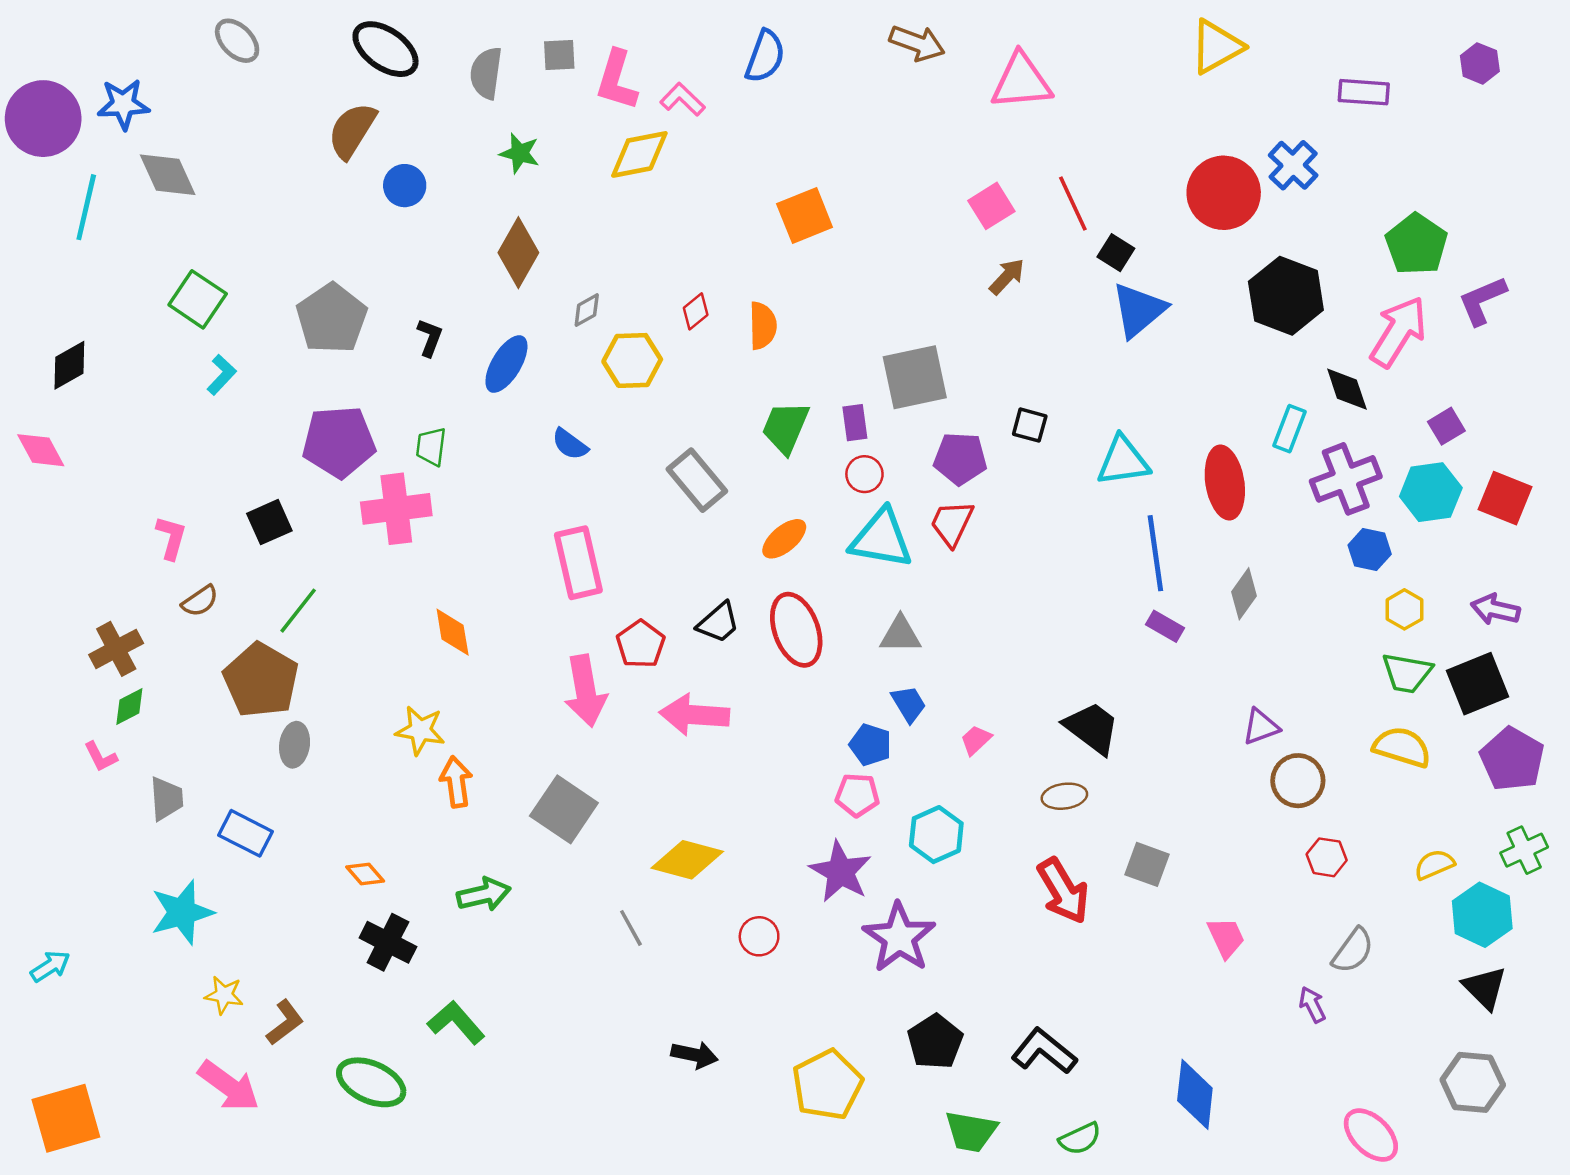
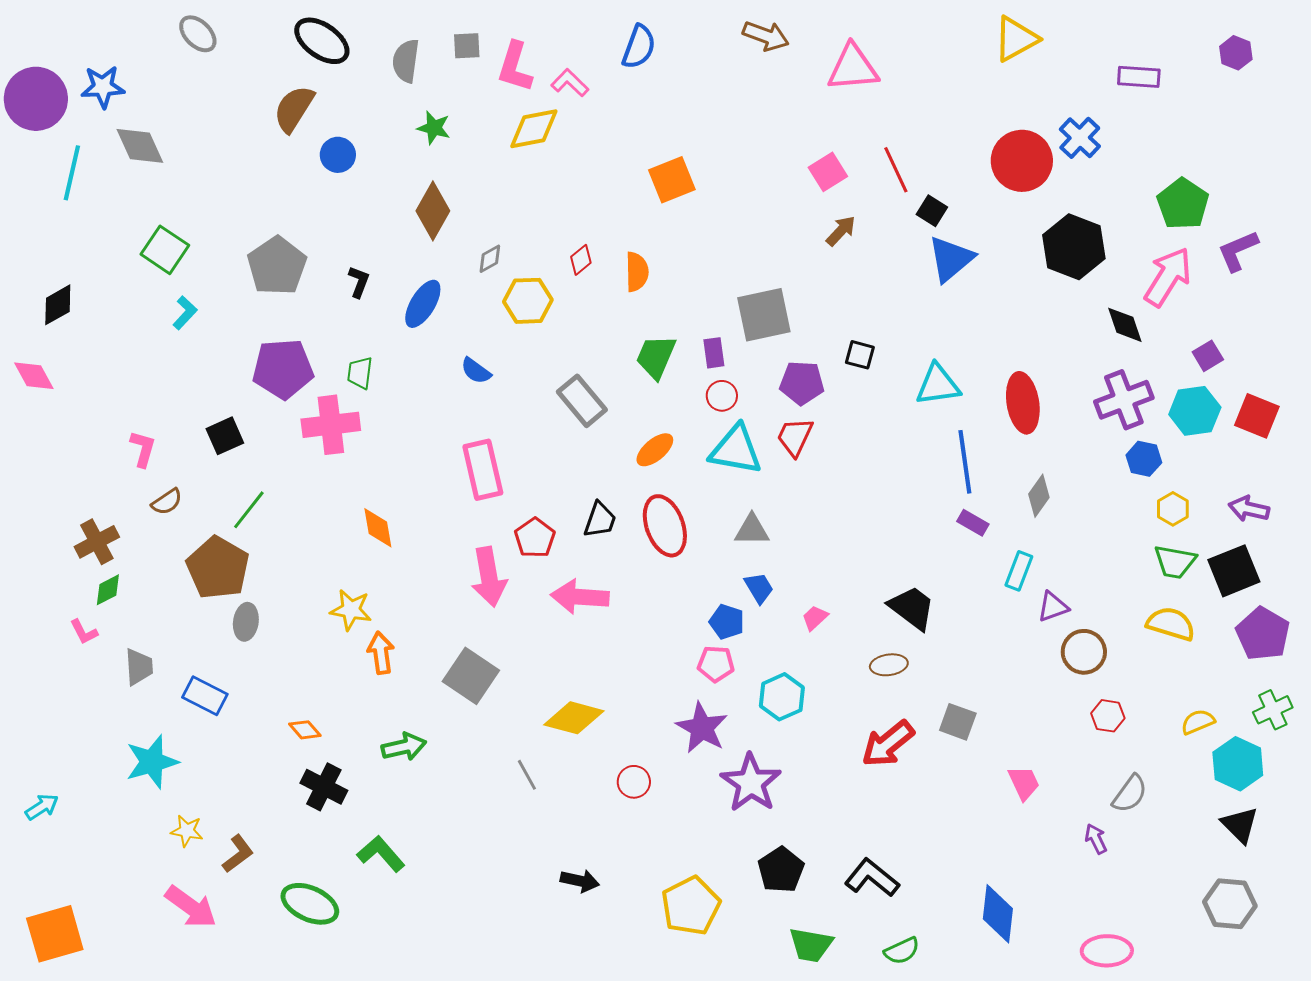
cyan rectangle: (1289, 429) -> (1019, 571), moved
black trapezoid: (718, 623) -> (600, 520), turned -30
red arrow: (1063, 891) -> (888, 744), turned 82
pink ellipse: (1371, 1135) -> (1107, 951), moved, turned -45

